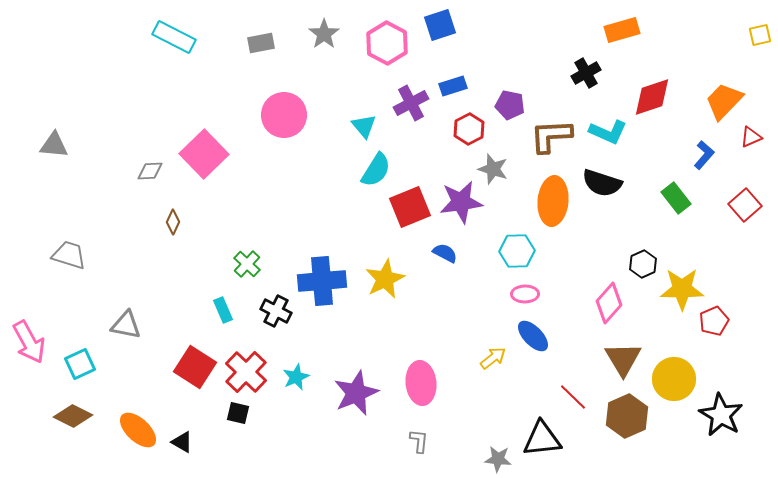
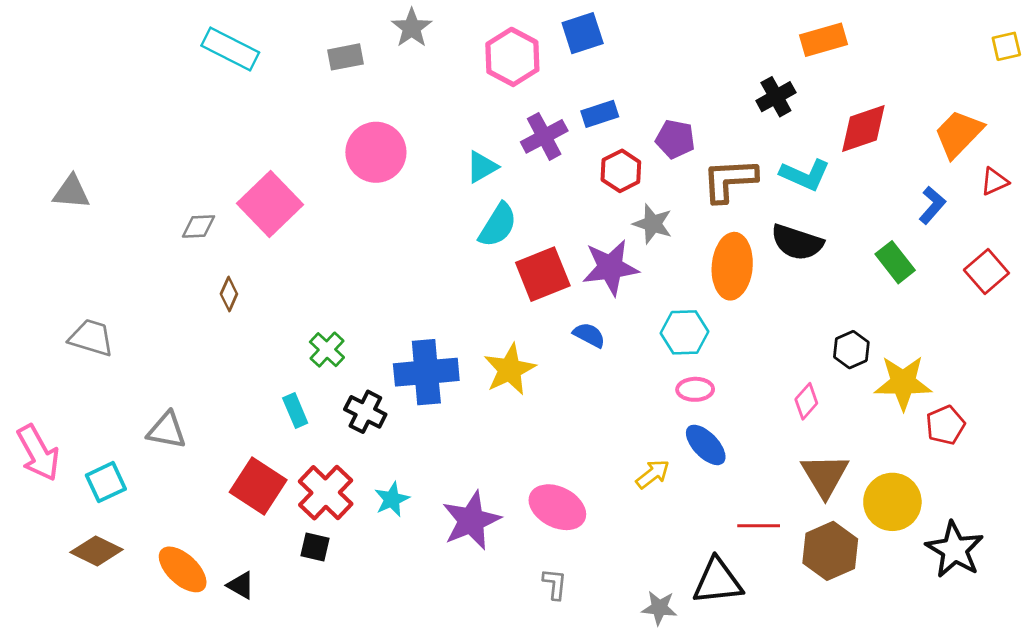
gray star: (324, 34) -> (412, 28), moved
cyan triangle: (364, 126) -> (482, 167), turned 40
pink diamond: (609, 303) -> (806, 401), size x0.7
pink ellipse: (421, 383) -> (557, 507), turned -57
red line: (573, 397) -> (759, 526), turned -44

